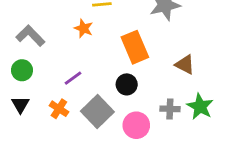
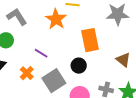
orange star: (84, 28) -> (56, 19), size x1.5
purple line: (73, 78) -> (41, 53), turned 56

